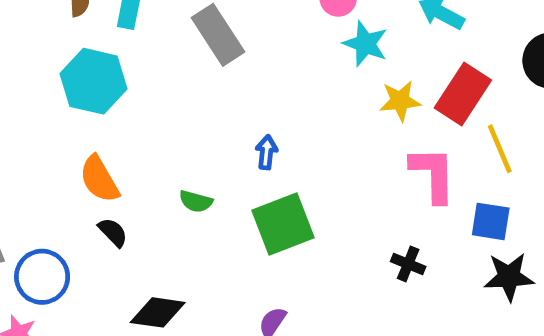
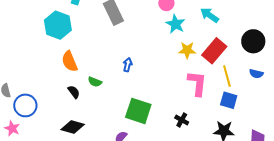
orange semicircle: (99, 179) -> (70, 61), moved
blue square: (491, 221) -> (229, 100), moved
green square: (283, 224) -> (138, 111), moved, turned 32
black semicircle: (113, 232) -> (74, 92), moved

